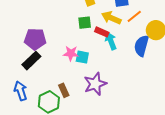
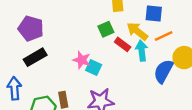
green square: (85, 23) -> (106, 29), turned -32
purple pentagon: (35, 39) -> (31, 28), moved
cyan arrow: (111, 41) -> (142, 51), moved

